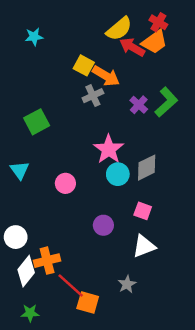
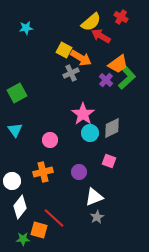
orange trapezoid: (154, 42) -> (118, 64), moved
green square: (37, 122) -> (17, 93), moved
white triangle: (144, 246) -> (94, 197), moved
orange cross: (47, 261) -> (43, 172), moved
orange square: (88, 303) -> (39, 230), moved

